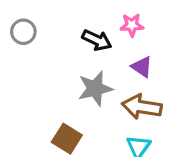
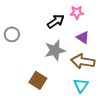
gray circle: (23, 32) -> (12, 34), moved
black arrow: (97, 40) -> (56, 21), turned -60

